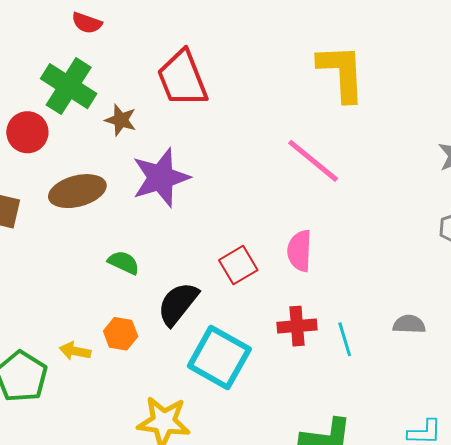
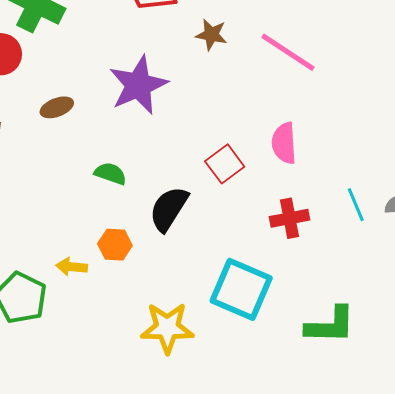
brown star: (121, 120) -> (211, 35), moved
brown ellipse: (77, 191) -> (57, 107), size x0.6
cyan line: (345, 339) -> (356, 205), moved
cyan square: (219, 357) -> (241, 289), moved

